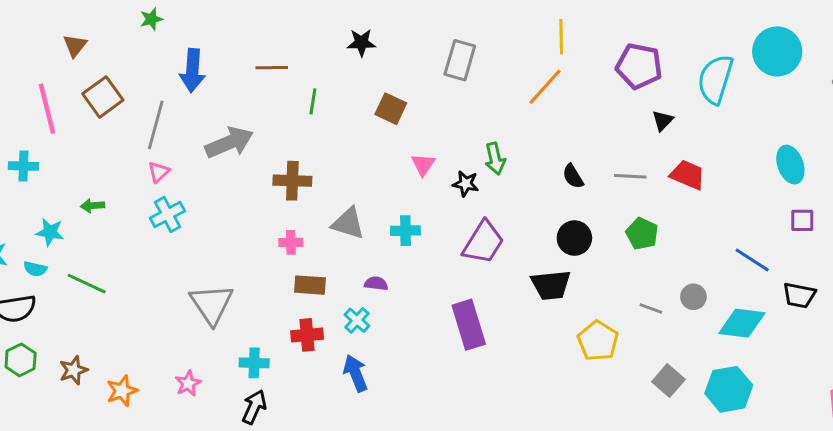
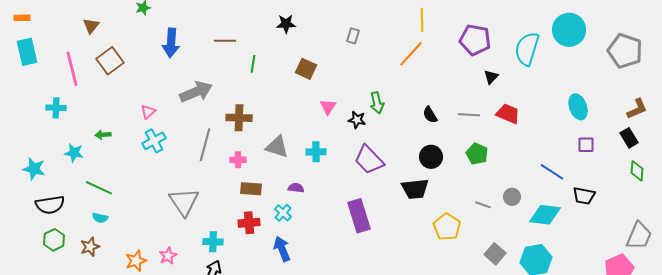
gray rectangle: (460, 60) -> (353, 36), size x0.6
gray line: (156, 125) -> (205, 145), moved
purple trapezoid: (483, 242) -> (369, 160), turned 104
cyan semicircle: (35, 269) -> (100, 218), moved
orange star: (122, 391) -> (136, 261), moved

